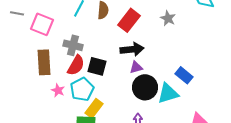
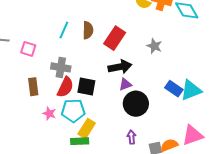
gray star: (168, 18) -> (154, 46), moved
pink square: (42, 24) -> (28, 49), size x0.7
brown rectangle: (44, 62) -> (33, 87), size x0.7
cyan pentagon: (82, 89) -> (73, 111), turned 30
cyan triangle: (168, 93) -> (191, 90), moved

